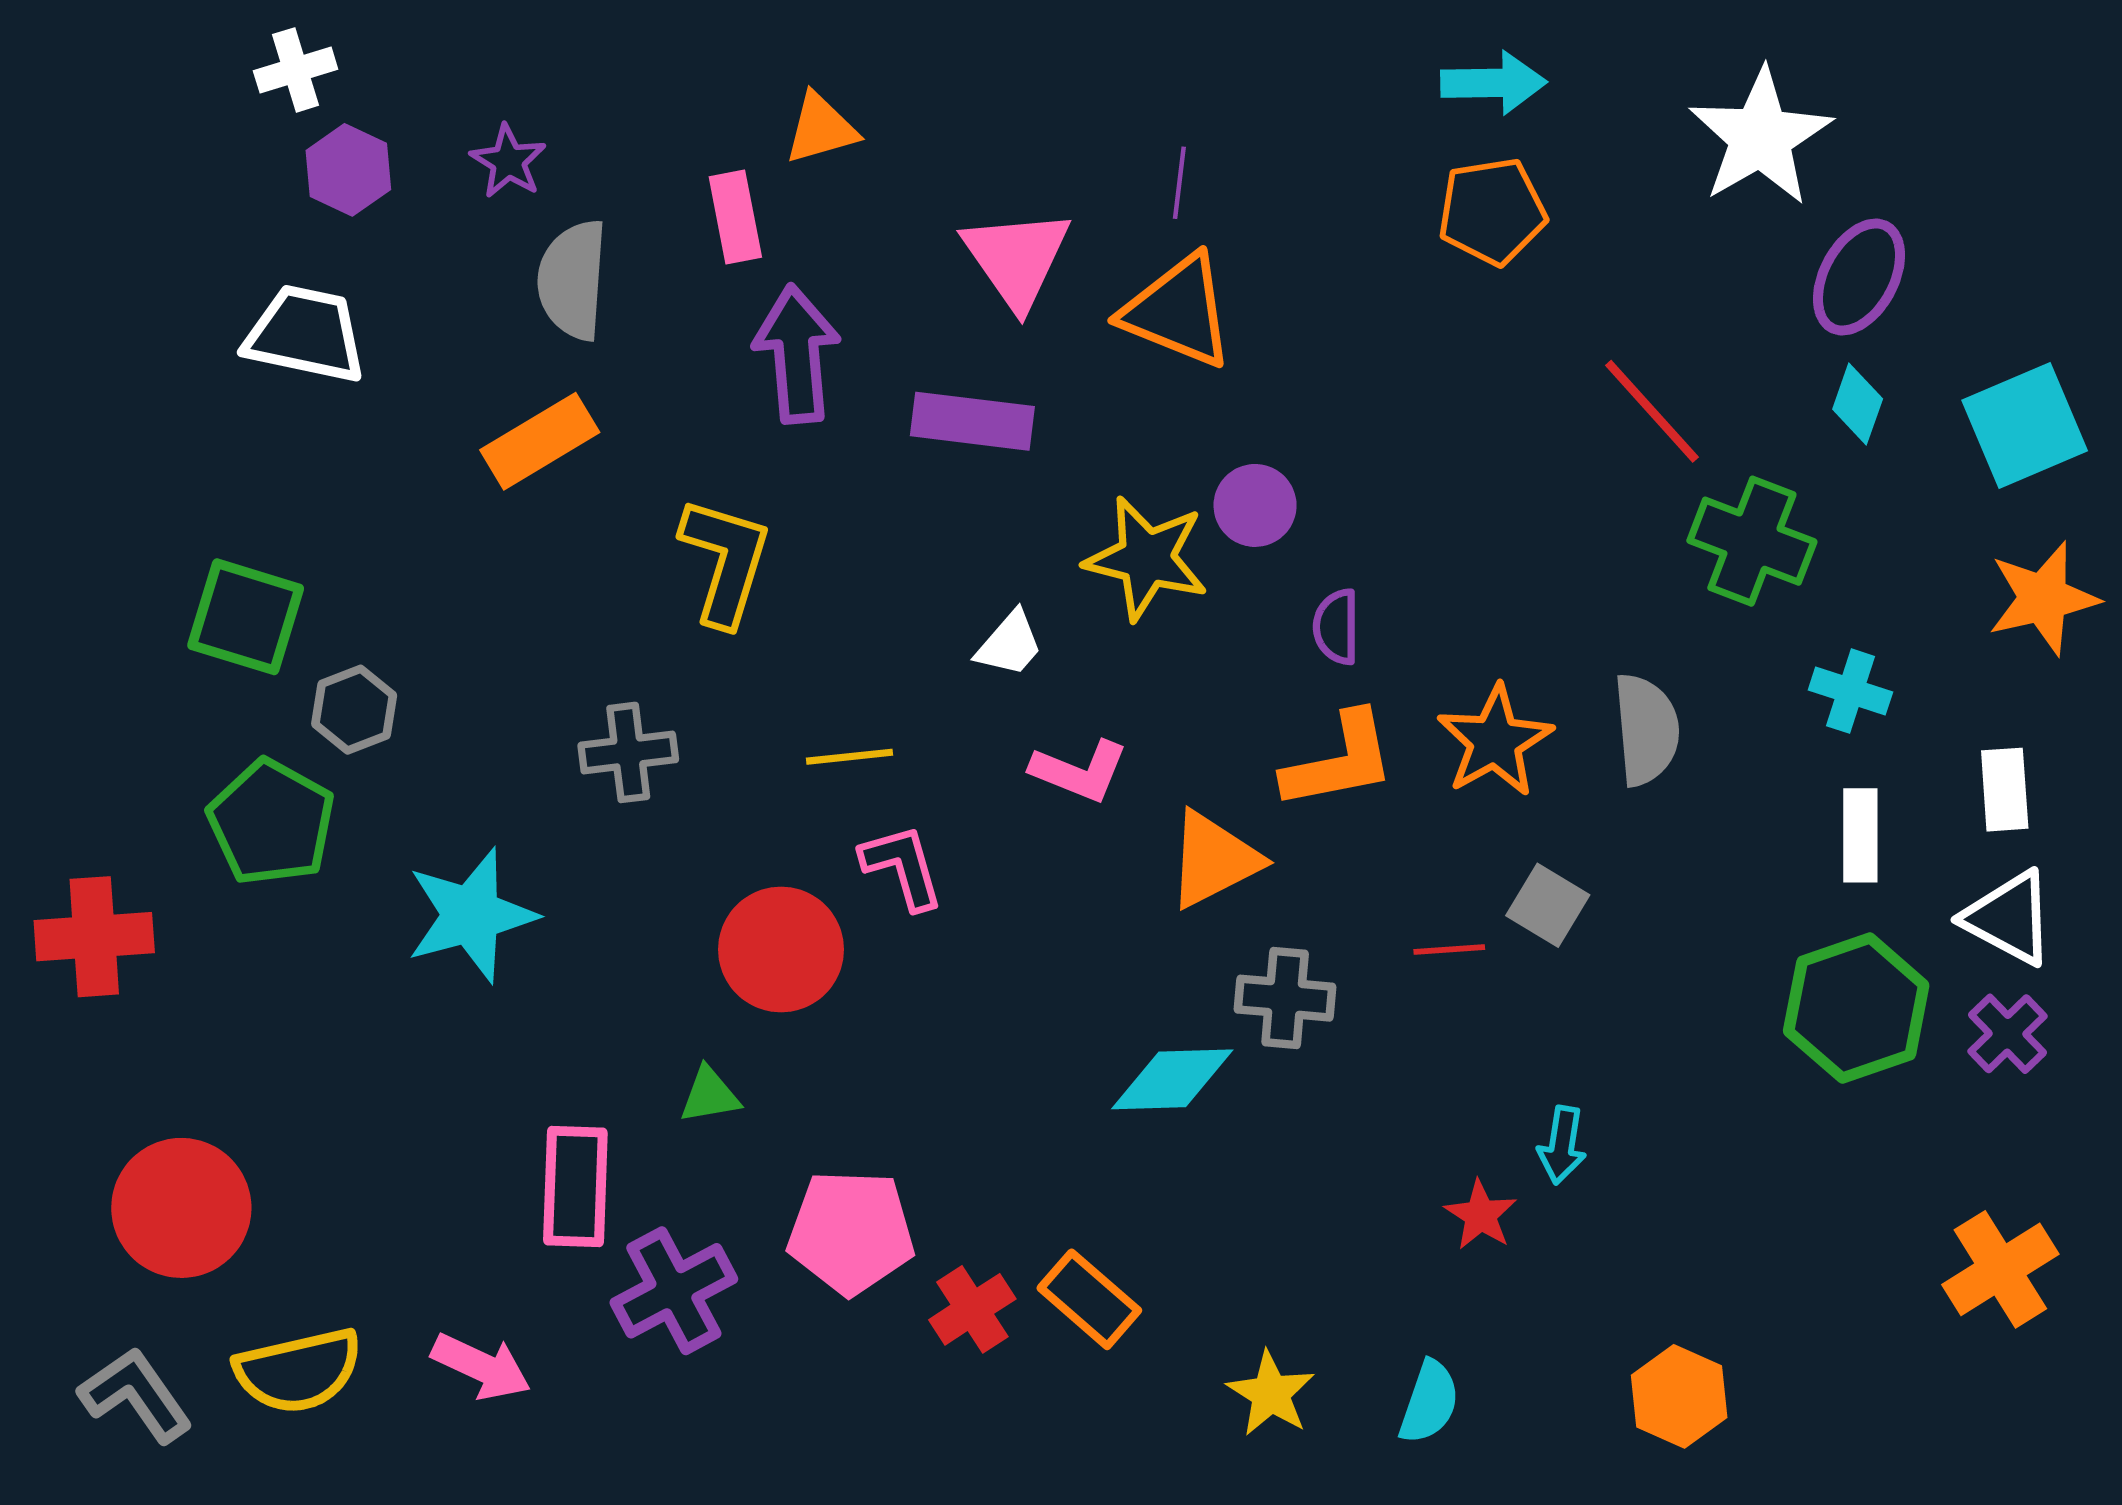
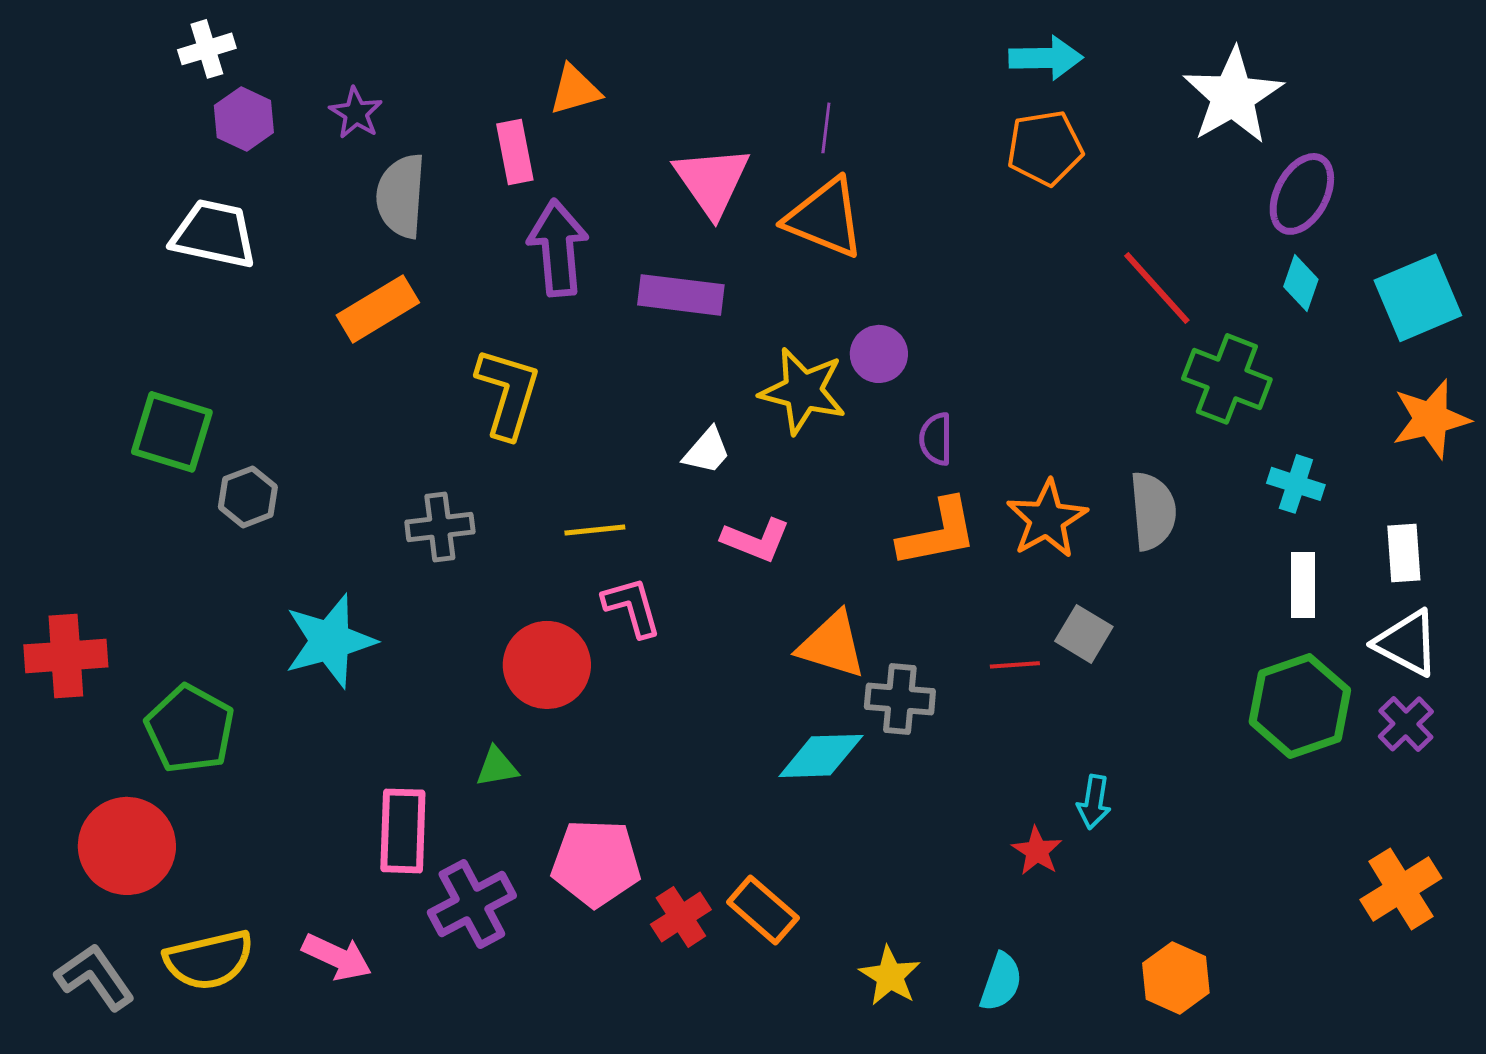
green pentagon: (271, 822) -> (190, 729), moved
orange triangle: (1214, 860) -> (832, 645), moved, turned 44

